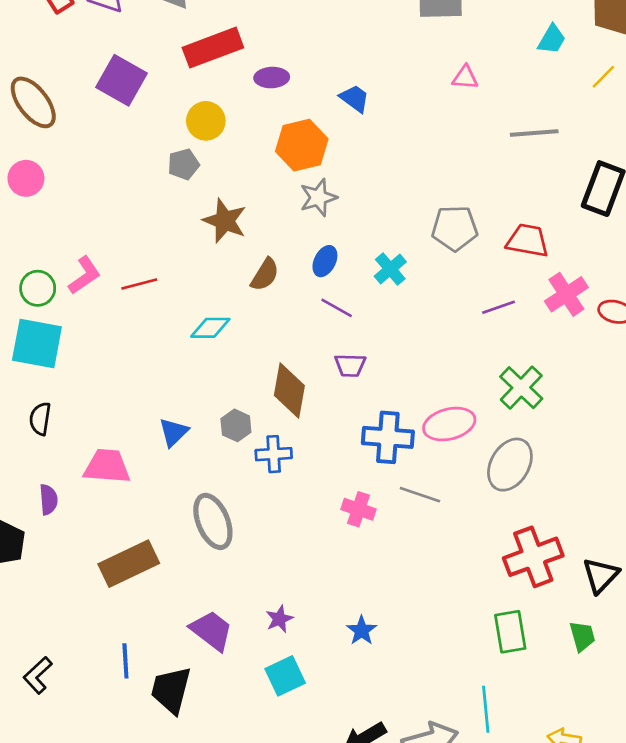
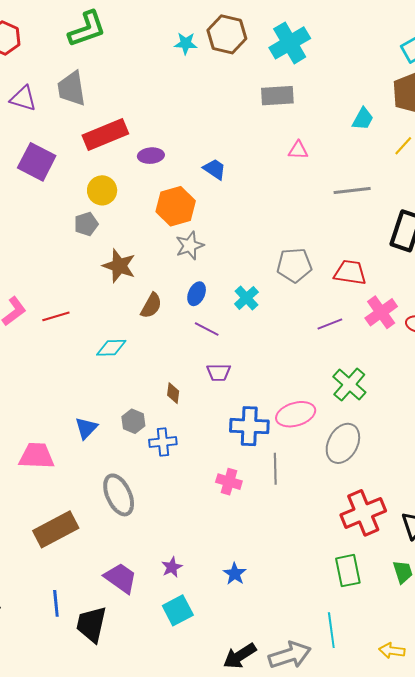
brown diamond: (289, 391) -> (173, 393), size x0.5
gray line: (420, 495) -> (275, 469), turned 72

